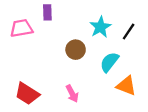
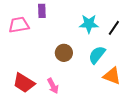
cyan star: (100, 27) -> (89, 24), turned 30
brown circle: (76, 50) -> (64, 53), moved
pink arrow: (72, 94) -> (53, 86), moved

